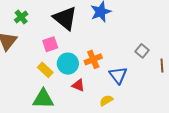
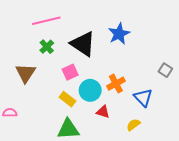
green cross: (21, 17) -> (47, 47), moved

